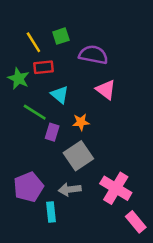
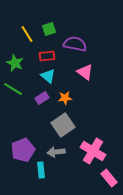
red rectangle: (43, 67) -> (47, 56), moved
green line: (35, 112) -> (13, 89), moved
purple rectangle: (52, 132) -> (42, 98), moved, turned 40

